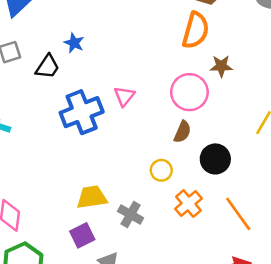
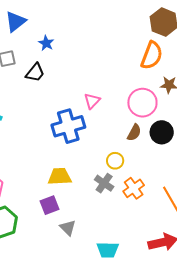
blue star: (74, 43) -> (46, 43), moved
blue cross: (82, 112) -> (68, 126), moved
black circle: (215, 159) -> (162, 132), moved
gray cross: (131, 215) -> (104, 183), moved

